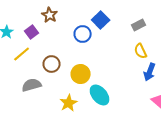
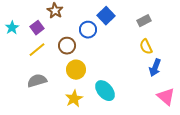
yellow line: (22, 54) -> (37, 50), moved
brown circle: (52, 64) -> (67, 46), moved
yellow circle: (81, 74) -> (76, 70), moved

